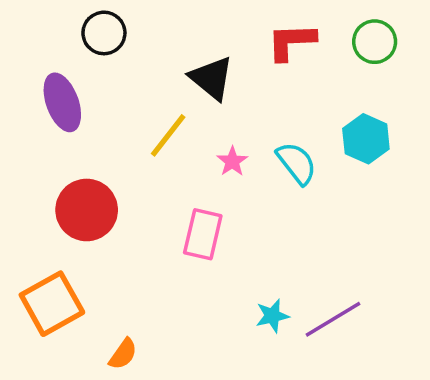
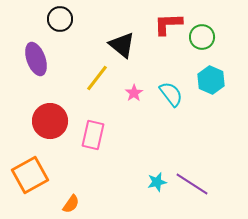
green circle: (375, 42) -> (202, 37), moved
pink rectangle: (203, 234) -> (93, 135), moved
purple line: (333, 319) -> (192, 184), turned 64

